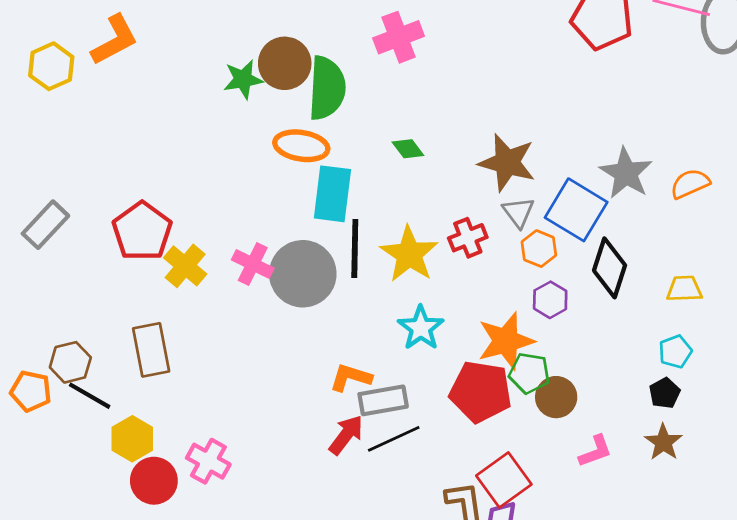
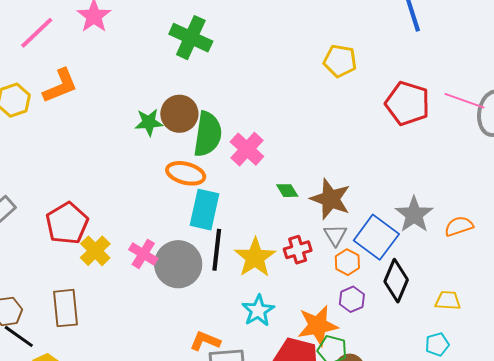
pink cross: (399, 37) -> (247, 149), moved, turned -32
green diamond: (408, 149) -> (287, 191), moved

